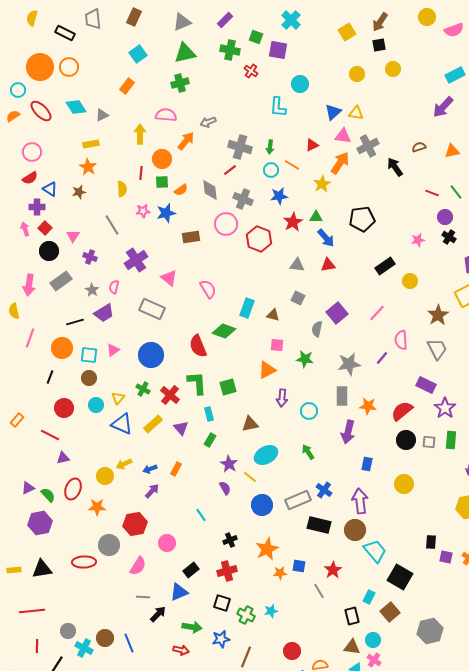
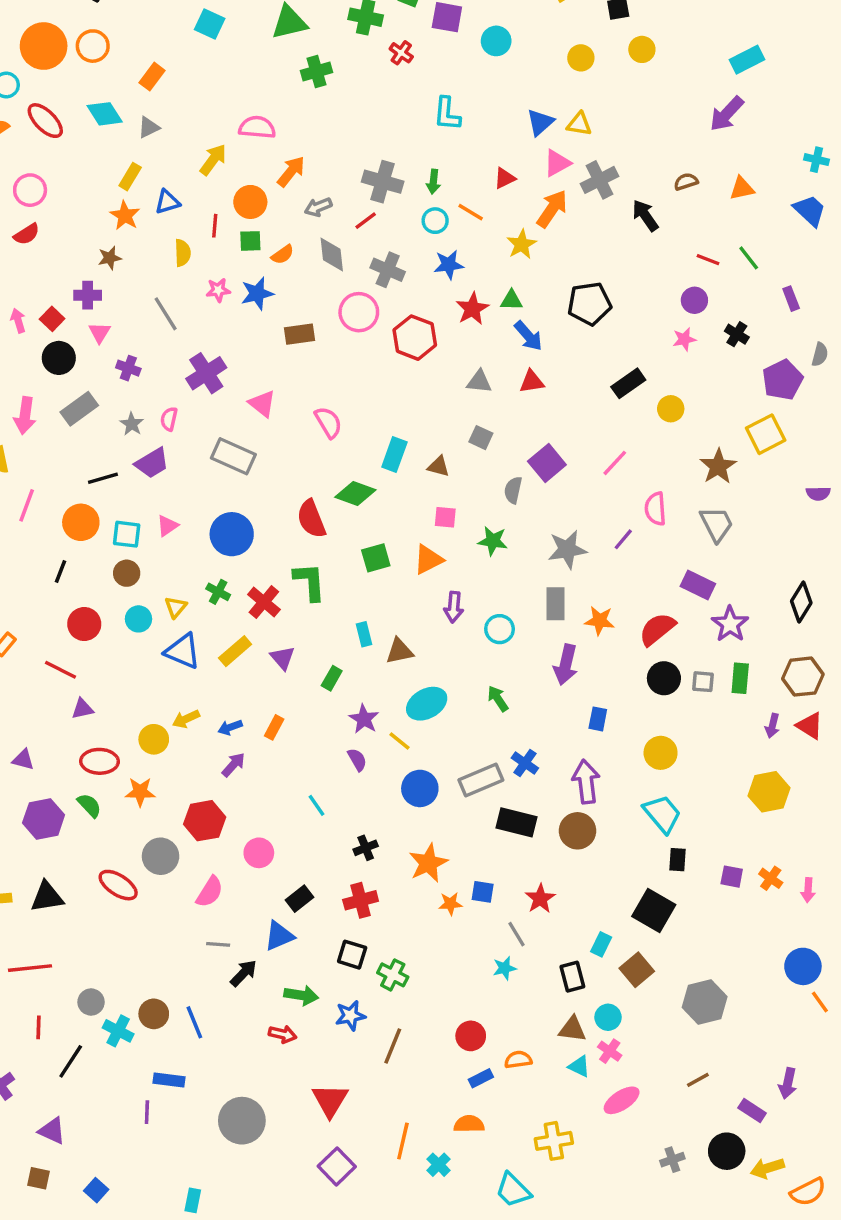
cyan square: (138, 54) -> (210, 24), turned -30
green cross: (180, 83) -> (316, 71), moved
cyan circle: (300, 84) -> (496, 41), moved
orange rectangle: (127, 86) -> (152, 77), moved
gray arrow: (208, 122) -> (318, 207), moved
yellow arrow: (140, 134) -> (213, 160), turned 36
pink triangle: (343, 136) -> (557, 163), turned -36
yellow rectangle: (91, 144) -> (130, 177), turned -49
blue triangle: (50, 189) -> (167, 202), moved, turned -49
purple cross: (37, 207) -> (88, 295), moved
purple circle: (445, 217) -> (694, 300), moved
green square: (228, 387) -> (376, 558), moved
cyan rectangle: (209, 414) -> (364, 634), moved
purple triangle: (28, 488) -> (23, 760), turned 40
red ellipse: (73, 489) -> (100, 761), turned 70
green semicircle: (48, 495) -> (89, 805), moved
black rectangle: (431, 542) -> (677, 860), moved
cyan trapezoid: (375, 551) -> (662, 814), moved
red ellipse: (84, 562) -> (118, 885), turned 35
cyan star: (271, 611) -> (505, 968), moved

